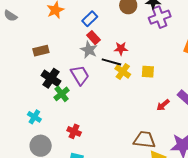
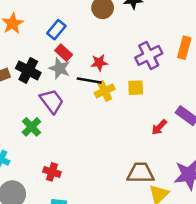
purple cross: (160, 17) -> (149, 55), moved
yellow cross: (123, 72) -> (105, 91), turned 35
black cross: (51, 78) -> (28, 70), moved

